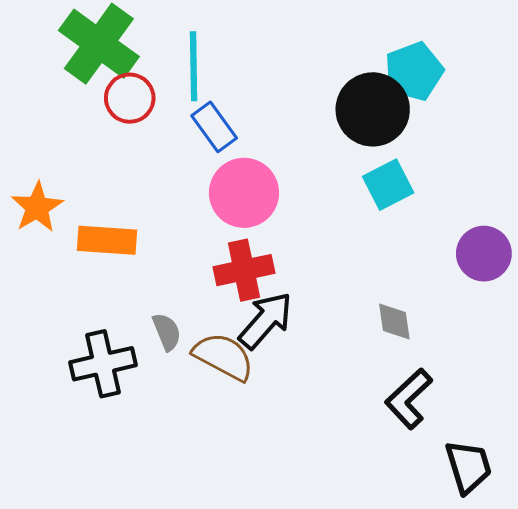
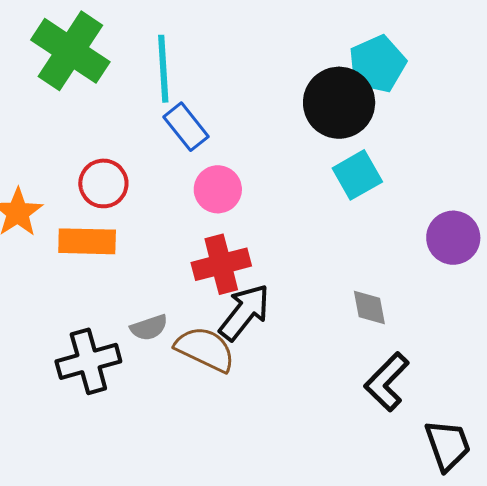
red circle: (130, 98) -> (103, 183), moved
pink circle: (244, 193) -> (218, 189), size x0.7
gray semicircle: (167, 332) -> (149, 328), turned 96

